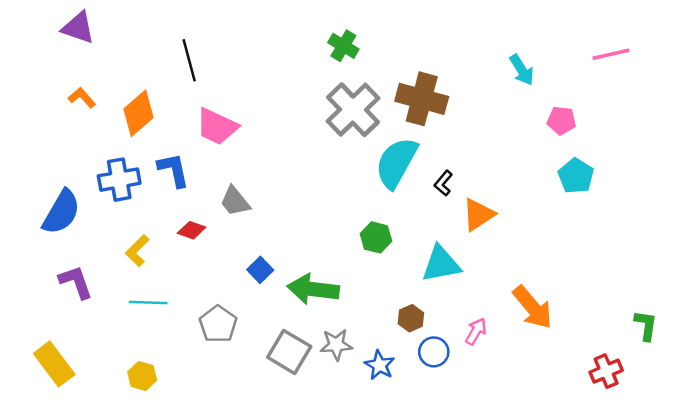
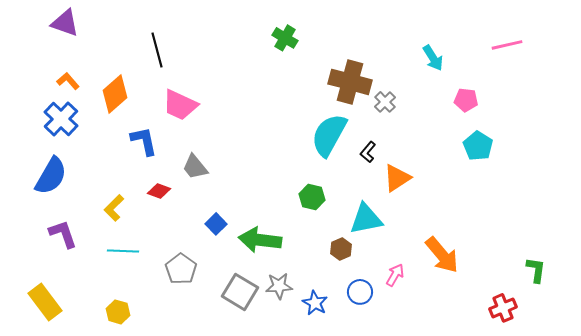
gray cross: (353, 110) -> (385, 102), moved, size x0.5
blue cross: (119, 180) -> (61, 119), moved, turned -36
brown hexagon: (411, 318) -> (341, 249), moved

